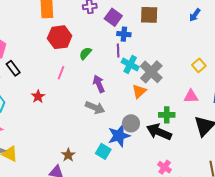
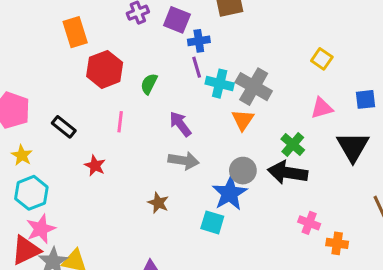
black rectangle: (13, 68) -> (64, 127), moved
green cross: (167, 115) -> (293, 144), turned -35
brown star: (68, 155) -> (158, 203), moved

